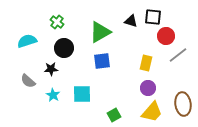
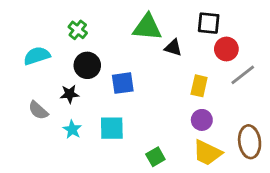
black triangle: (131, 21) -> (173, 48), moved
green triangle: (100, 32) -> (147, 27), moved, turned 35
blue square: (102, 61) -> (123, 83), moved
yellow trapezoid: (152, 112) -> (207, 153), turned 75

